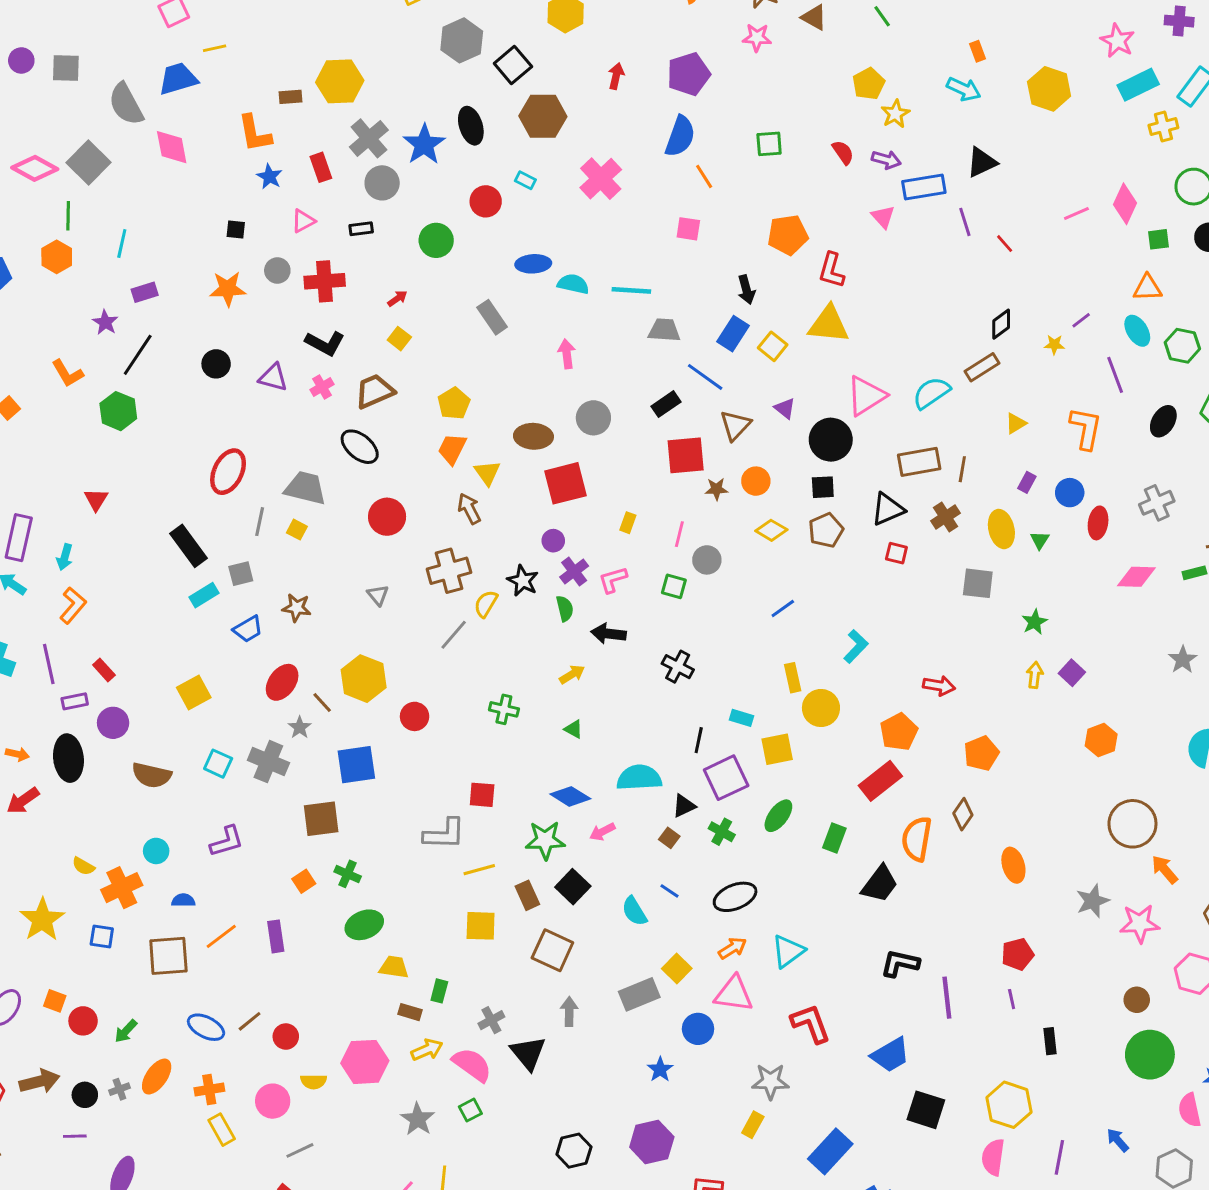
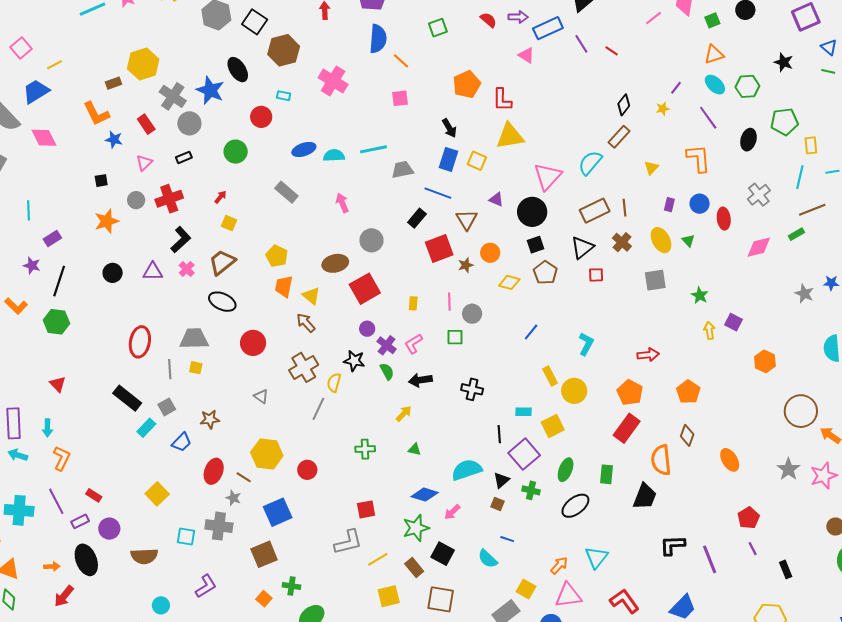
black L-shape: (325, 343) -> (181, 240), turned -56
black ellipse: (735, 897) -> (575, 506), moved

